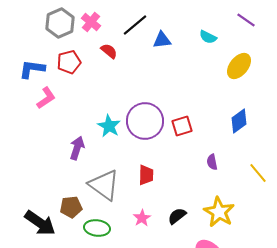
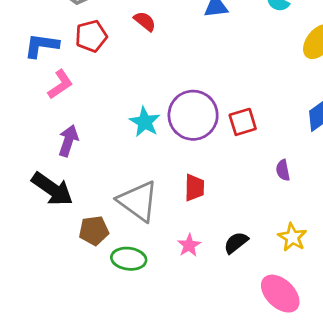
purple arrow: (77, 148) -> (68, 141), moved
yellow star: (219, 212) -> (292, 237), size x0.7
black arrow: (40, 223) -> (52, 189), moved

